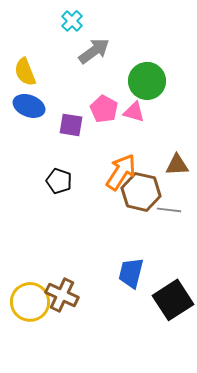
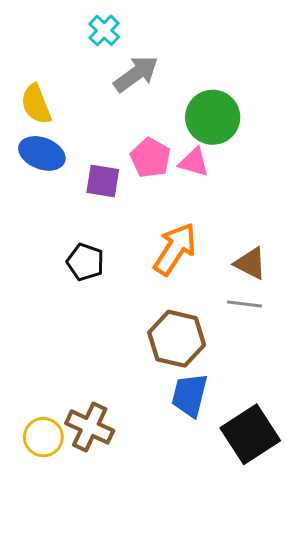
brown triangle: (177, 165) -> (250, 263), moved, turned 30
brown hexagon: (141, 192) -> (177, 339), moved
yellow circle: (30, 302) -> (43, 437), size x0.7

